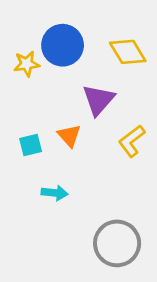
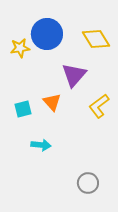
gray circle: (117, 243) -> (88, 183), size x0.6

